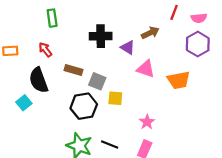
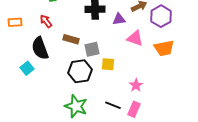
purple hexagon: (198, 44) -> (161, 16), moved
purple triangle: (128, 47) -> (119, 19), turned -40
gray square: (97, 81) -> (92, 49), turned -35
black line: (110, 145) -> (113, 105), moved

